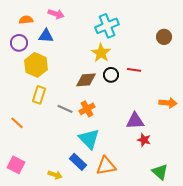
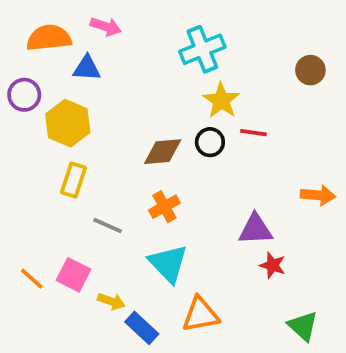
orange semicircle: (26, 20) -> (49, 38), size x1.6
purple circle: (19, 43) -> (24, 95), moved
yellow star: (101, 53) -> (221, 100), moved
gray line: (65, 109) -> (108, 226), moved
orange line: (17, 123) -> (32, 279), moved
blue rectangle: (78, 162) -> (142, 328), moved
pink square: (16, 165) -> (73, 275), moved
yellow arrow: (55, 175) -> (111, 301), moved

